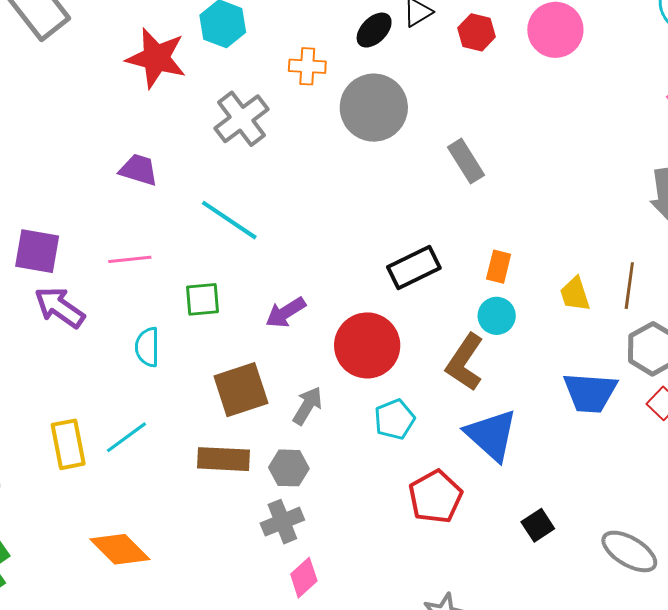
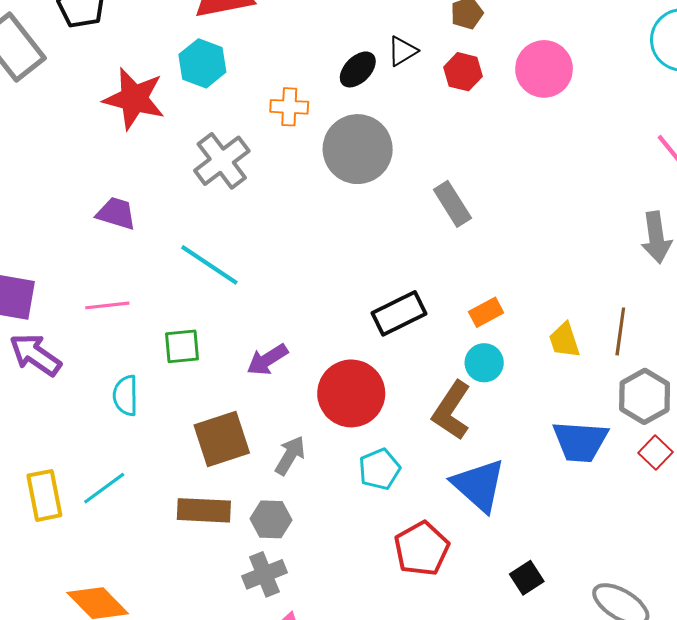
orange rectangle: (499, 267) -> (486, 312), turned 48

